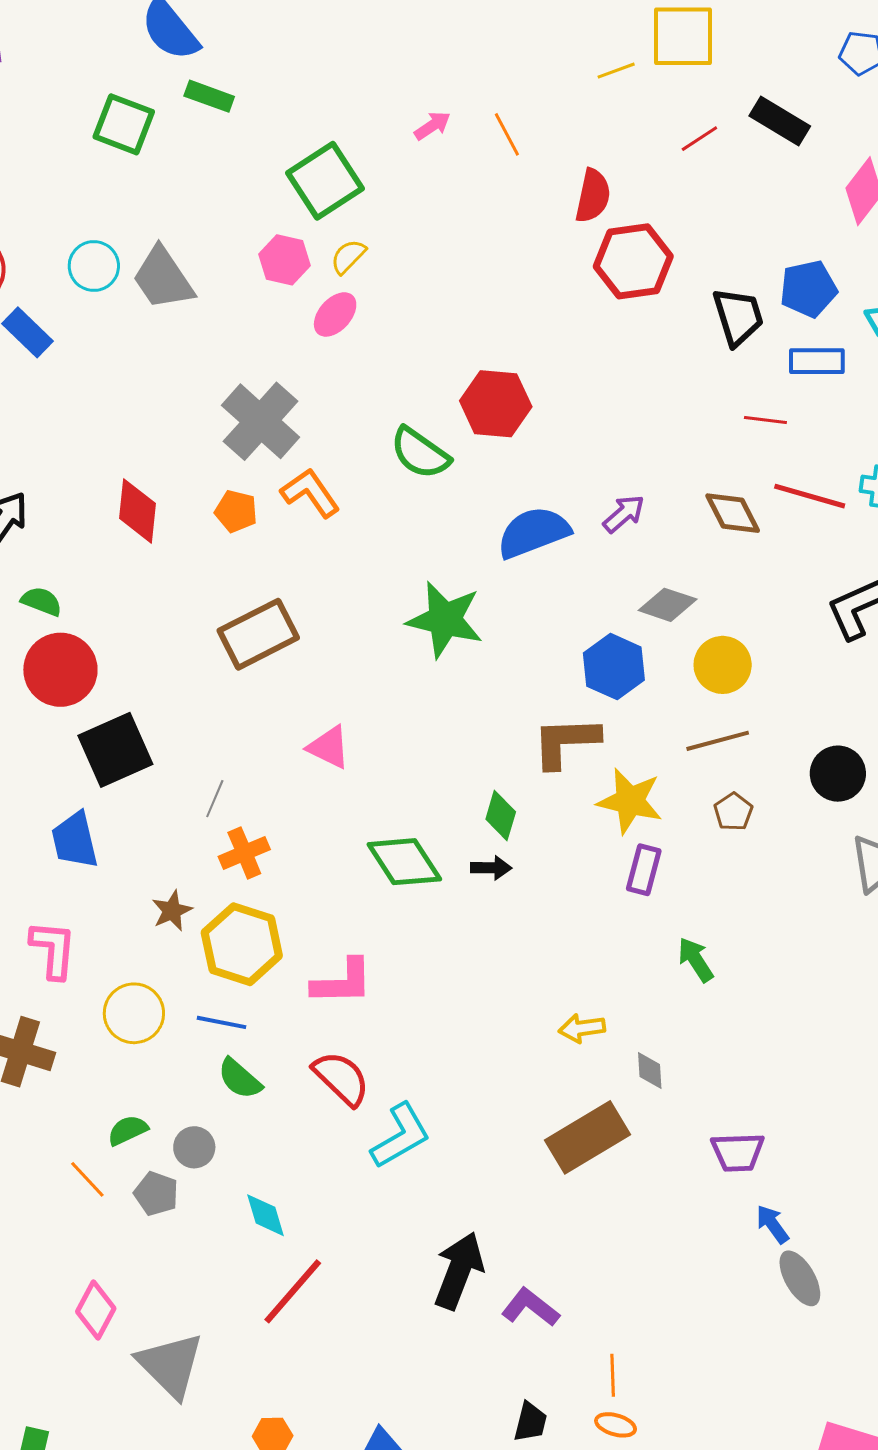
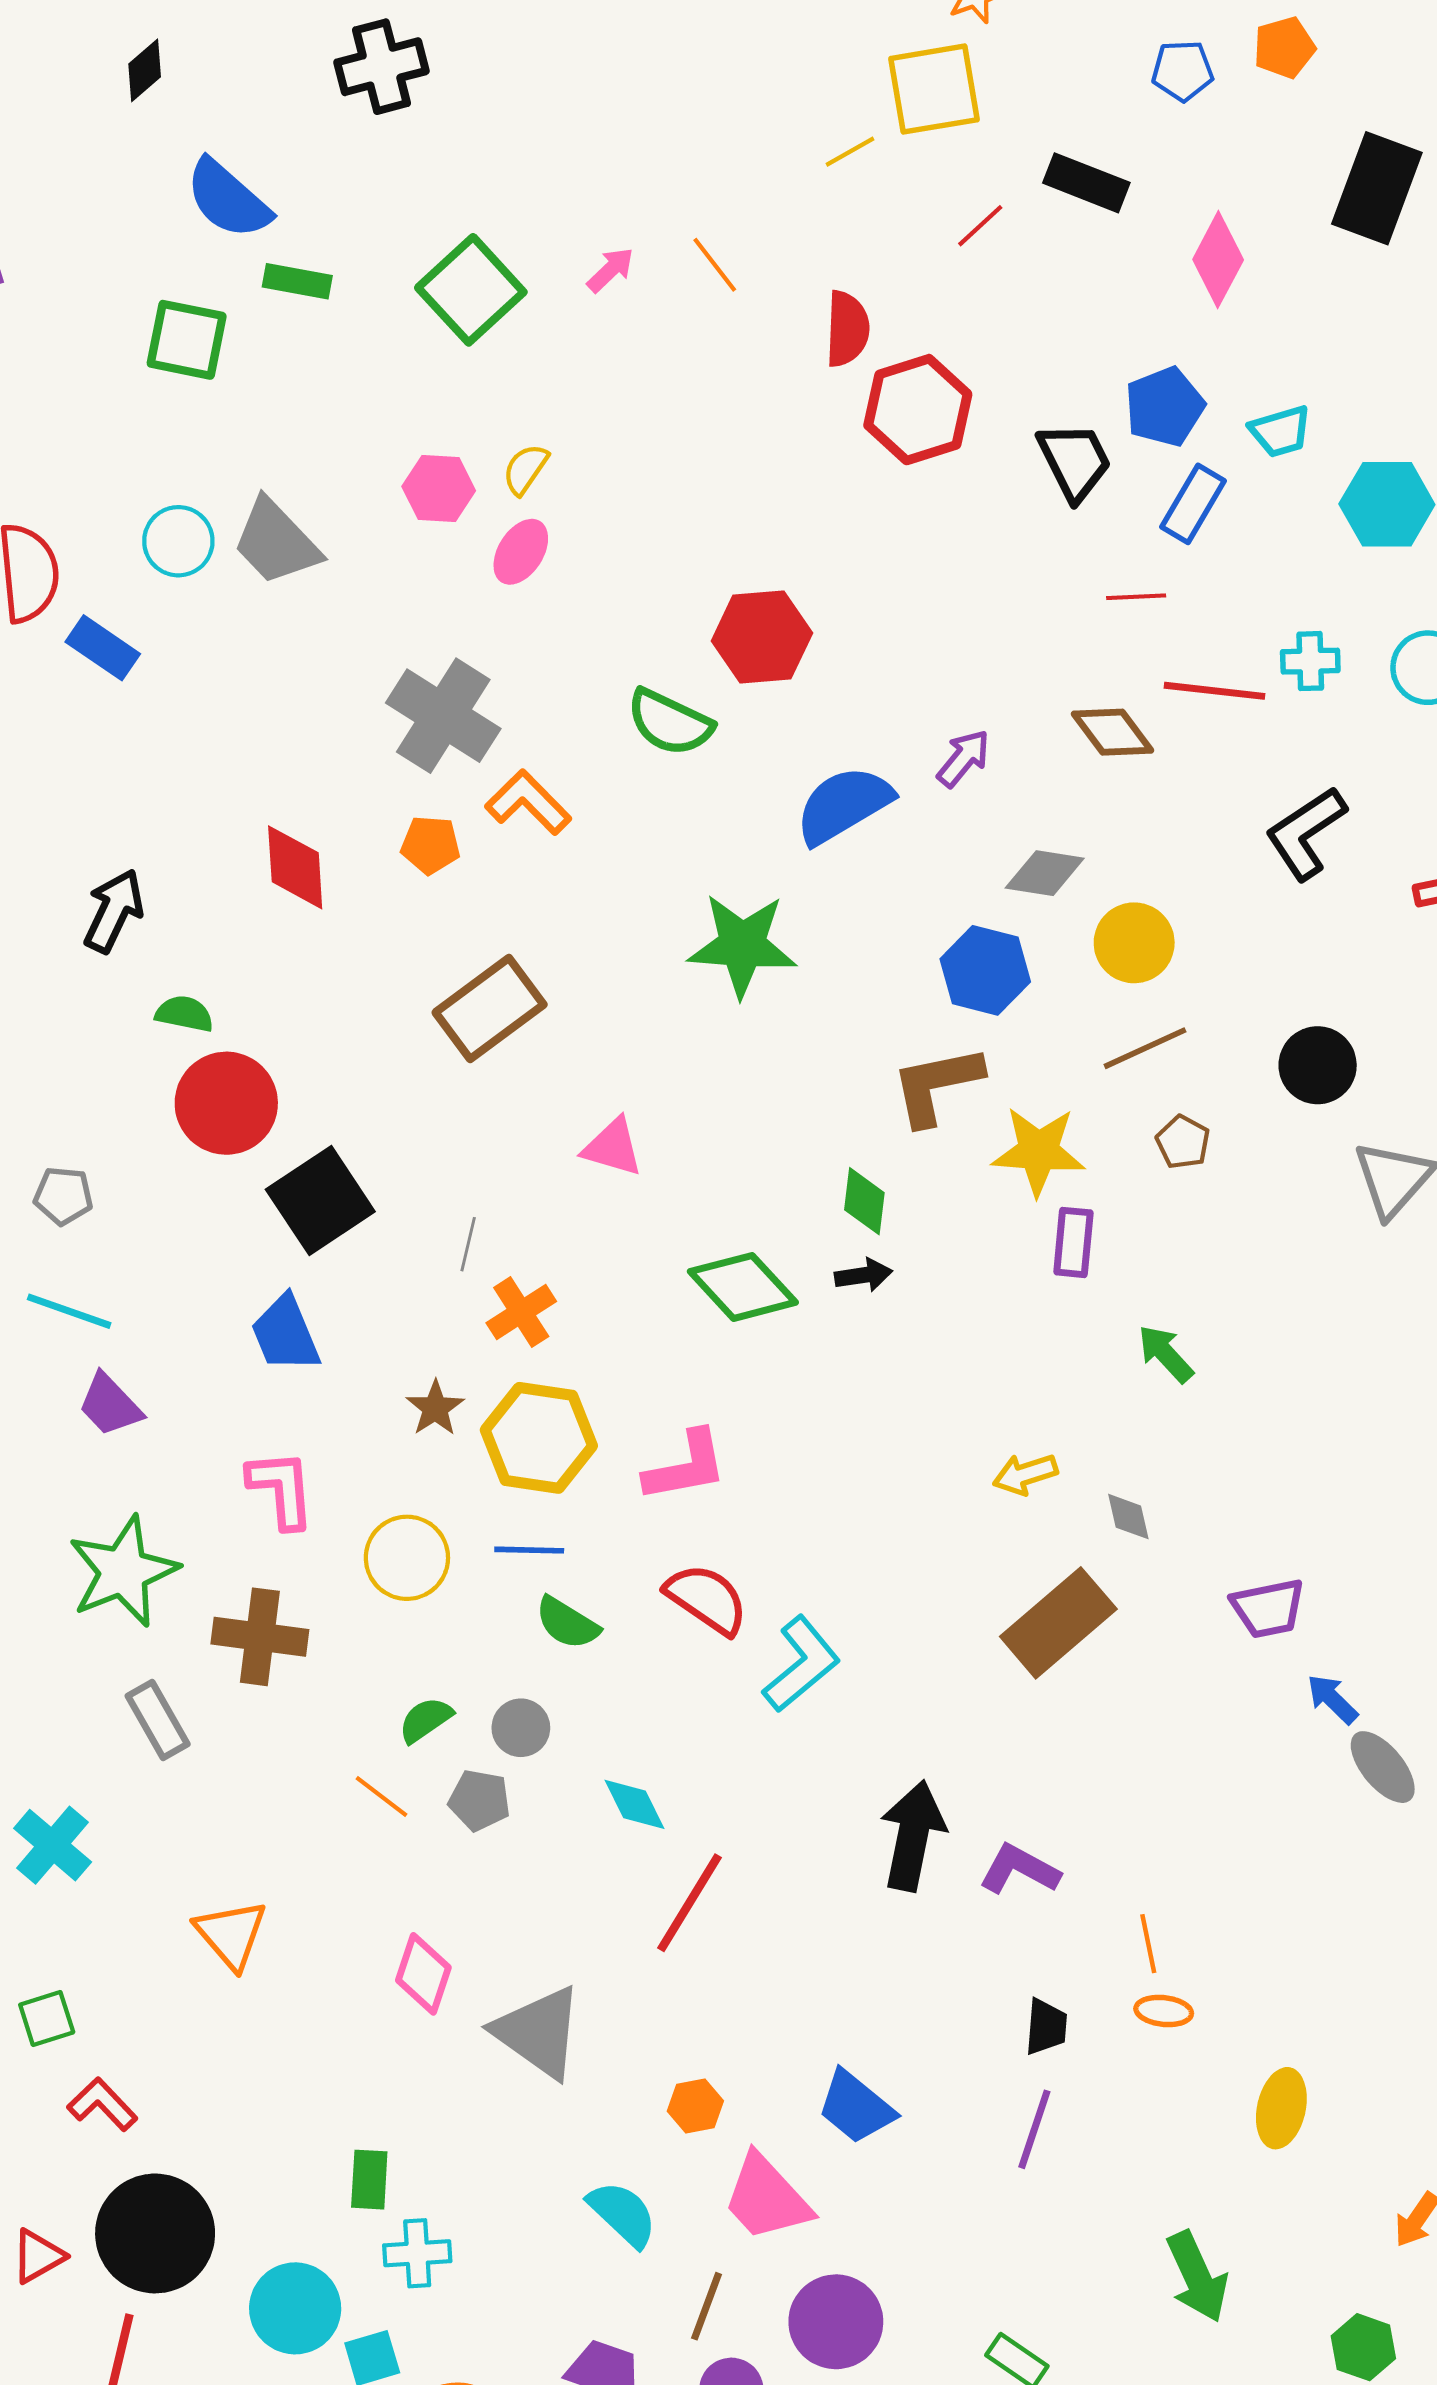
green square: (325, 181) -> (471, 290), moved
blue rectangle: (817, 361) -> (1193, 504), turned -50

